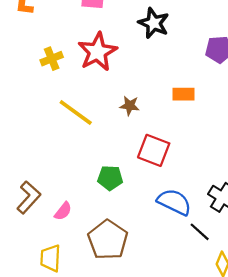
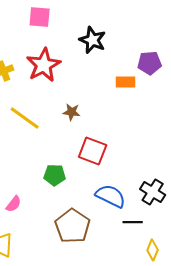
orange rectangle: (183, 94) -> (126, 82), moved
black line: (200, 232) -> (133, 222), turned -42
brown pentagon: (108, 240) -> (73, 226), moved

